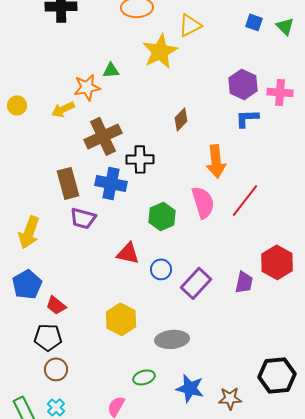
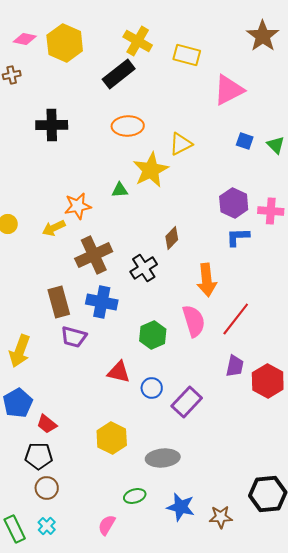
green triangle: (111, 70) -> (120, 190), moved
black cross: (140, 159) -> (144, 268), moved, turned -32
purple trapezoid: (244, 282) -> (235, 366), moved

